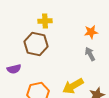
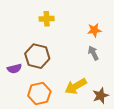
brown hexagon: (36, 44) -> (37, 56), moved

